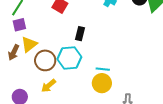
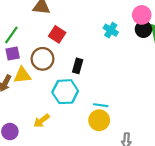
yellow triangle: (29, 44) -> (22, 75), turned 30
brown circle: (45, 60) -> (43, 59), moved

